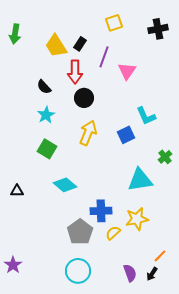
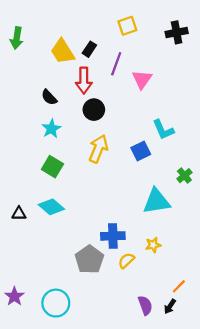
cyan diamond: (65, 185) -> (51, 207), moved
yellow star: (137, 219) -> (153, 245), size x0.6
cyan circle: (78, 271) -> (56, 303), moved

